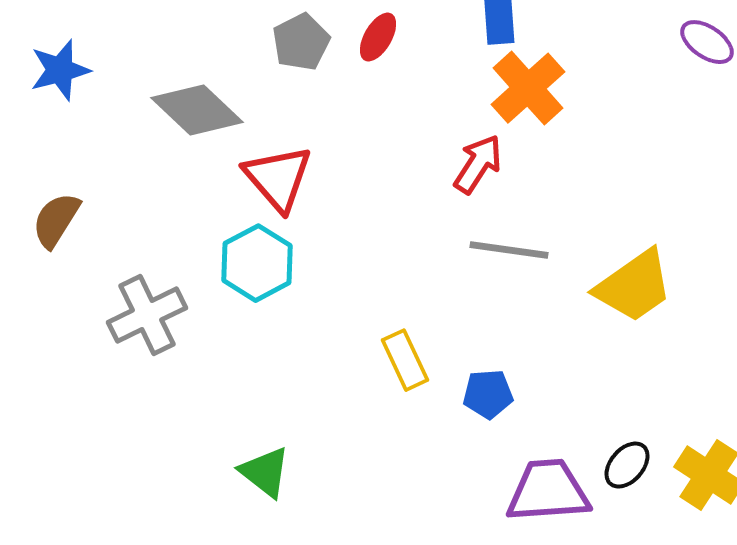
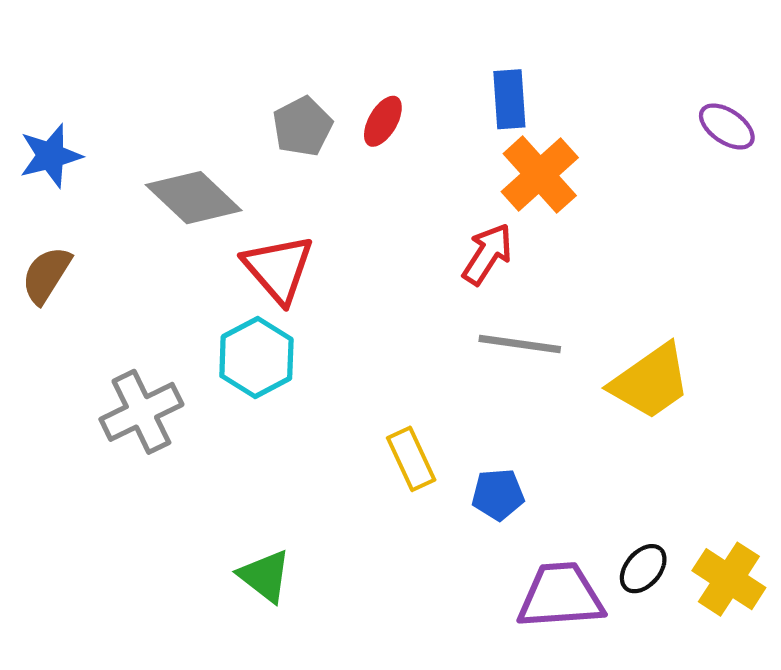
brown semicircle: (56, 220) -> (46, 275), moved

